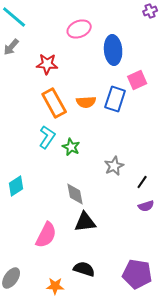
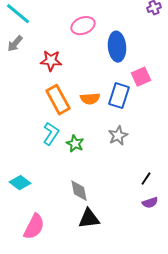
gray star: (114, 166) -> (118, 136), moved
cyan diamond: (16, 186) -> (20, 183), turned 70
pink semicircle: (46, 235) -> (34, 227), moved

